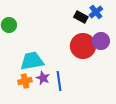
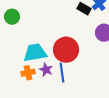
red circle: (83, 46) -> (66, 50), moved

